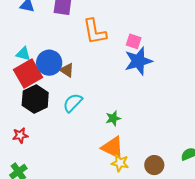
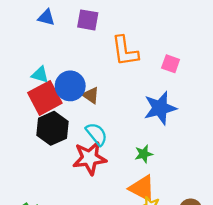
blue star: (138, 61) -> (160, 108), moved
cyan semicircle: (73, 103) -> (97, 134), turned 95
red star: (20, 135) -> (90, 158), moved, size x1.8

